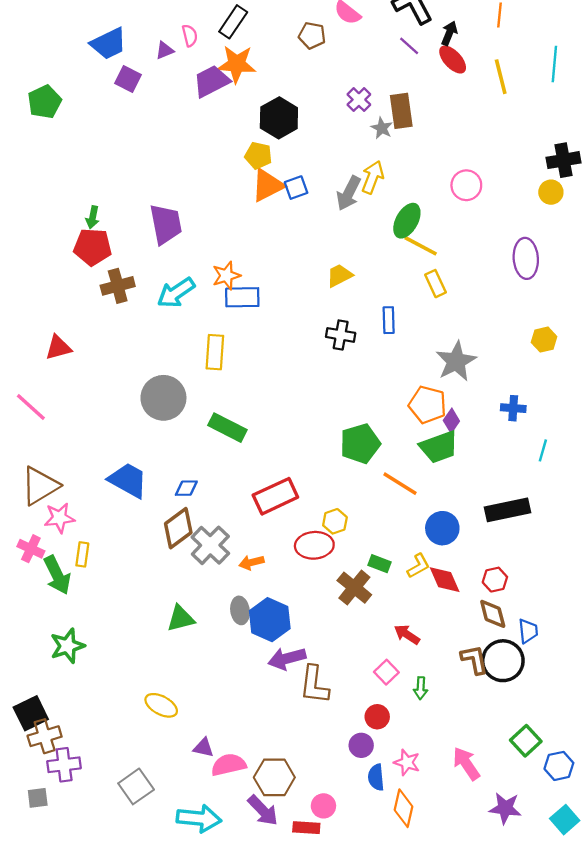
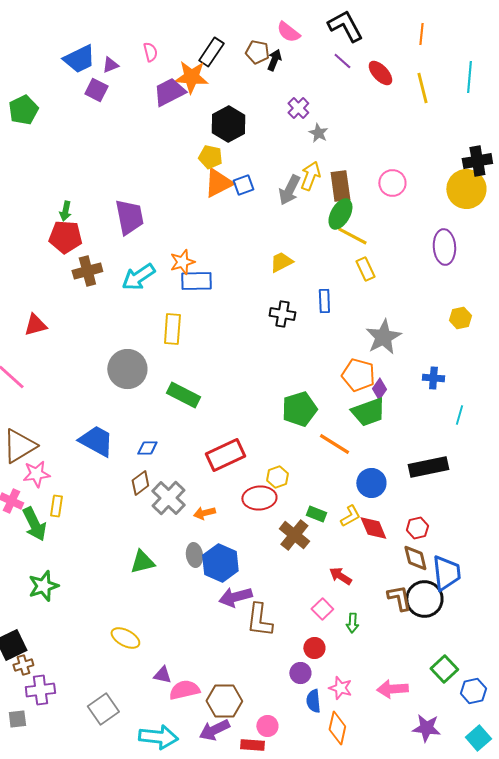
black rectangle: (233, 22) -> (211, 52), moved
black arrow: (449, 33) -> (274, 60), moved
purple triangle: (165, 50) -> (110, 65), moved
brown rectangle: (401, 111) -> (340, 186), moved
yellow circle: (551, 192) -> (466, 189), size x1.8
brown diamond: (178, 528) -> (140, 483), size x0.7
blue trapezoid: (528, 631) -> (446, 573), size x1.6
brown cross: (45, 736) -> (23, 665), size x0.7
pink arrow: (466, 764) -> (392, 689), turned -60
purple arrow: (263, 810) -> (214, 730), turned 108

